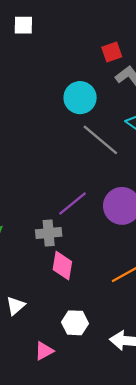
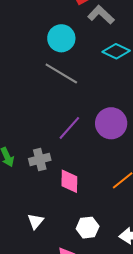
gray line: (100, 140) -> (61, 74), moved
gray cross: (49, 233) -> (40, 159), moved

